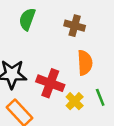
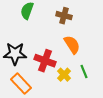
orange semicircle: (85, 63) -> (72, 45), turned -30

